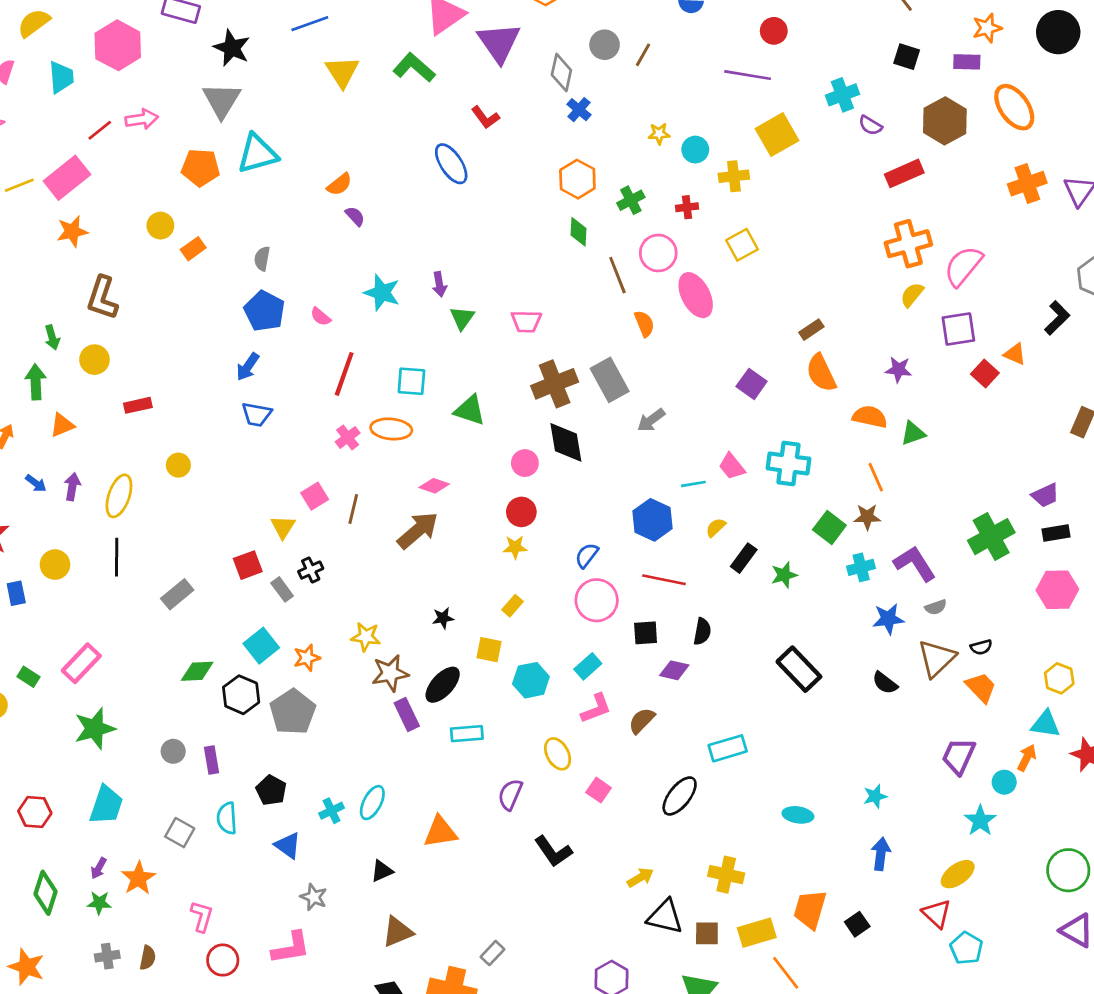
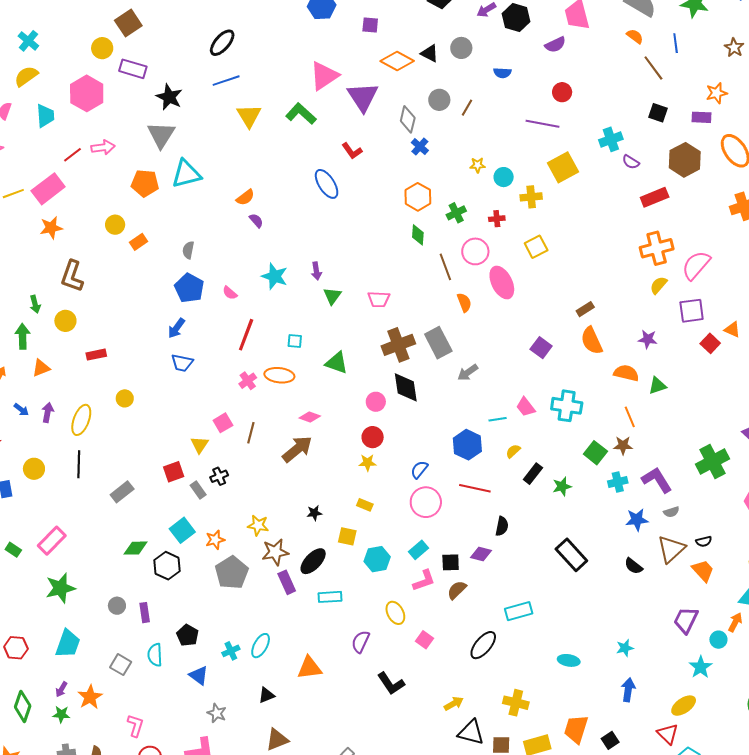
cyan square: (411, 381) -> (295, 341), size x0.7
yellow rectangle: (513, 606) -> (365, 505), turned 70
black square: (646, 633) -> (451, 562), moved
gray pentagon: (293, 712) -> (232, 573), moved

